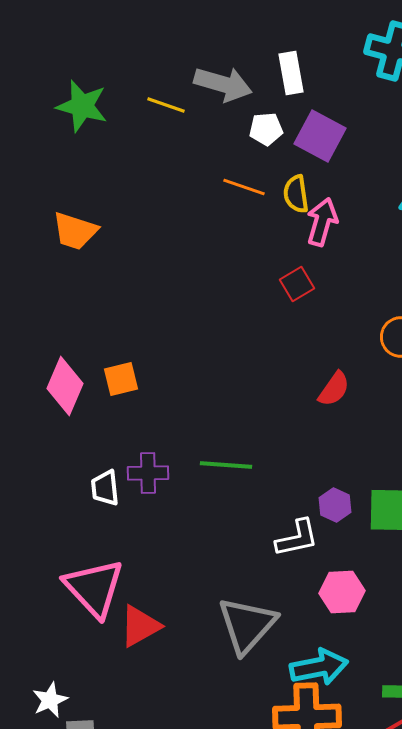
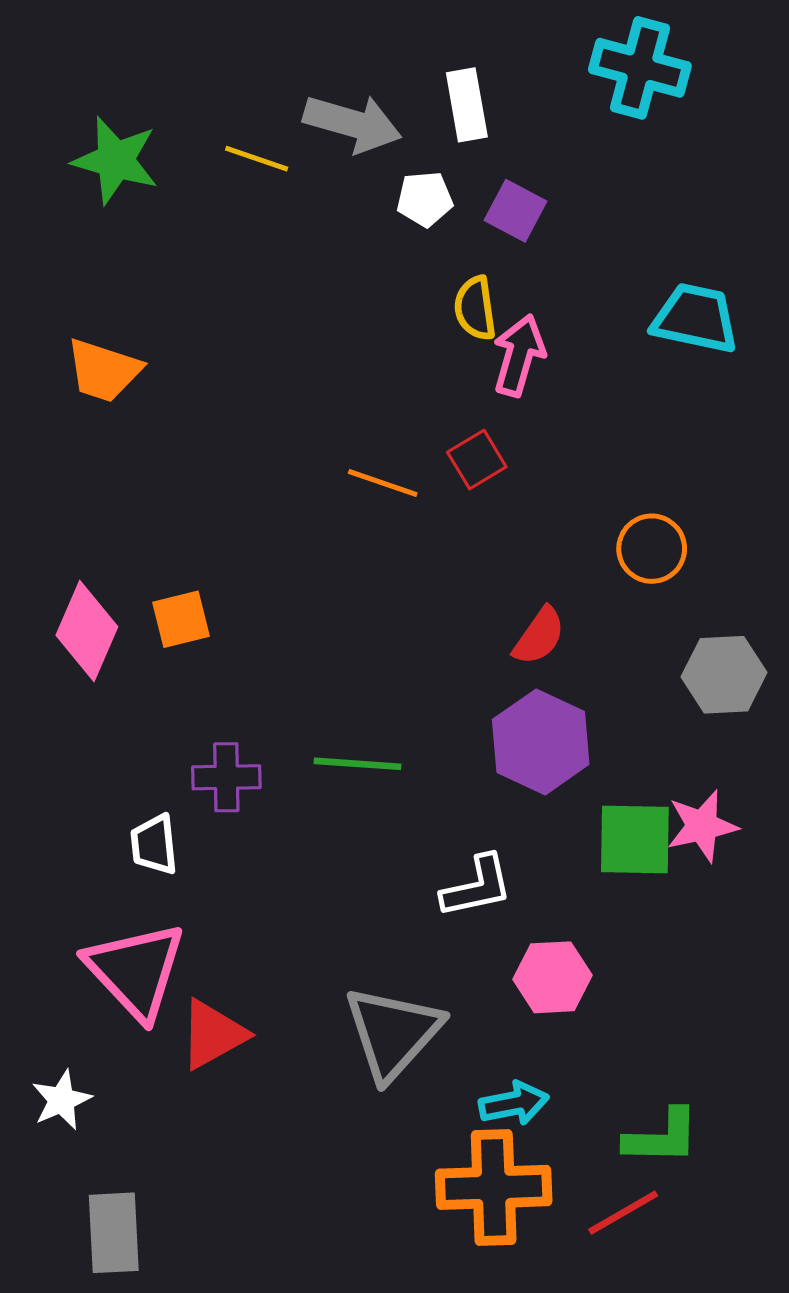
purple square: (320, 136) -> (516, 211), size x0.7
orange line: (244, 187) -> (383, 483), moved
white trapezoid: (105, 488) -> (154, 844), moved
purple hexagon: (335, 505) -> (541, 742), moved, size x1.8
cyan arrow: (319, 667) -> (514, 1103), size x0.7
white star: (50, 700) -> (62, 1100), moved

